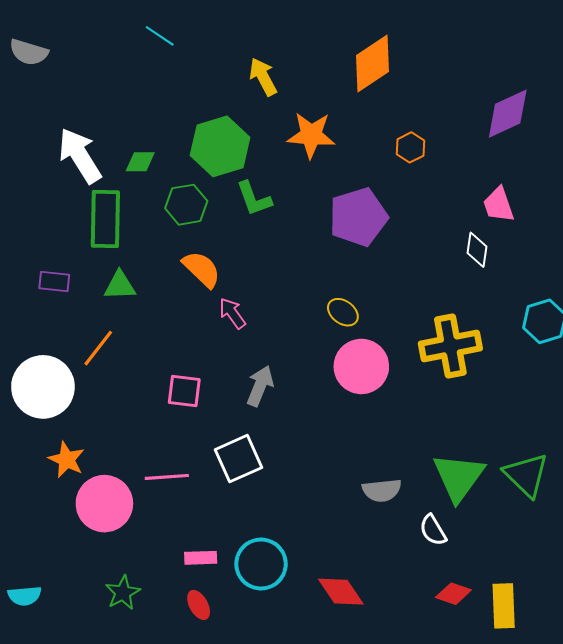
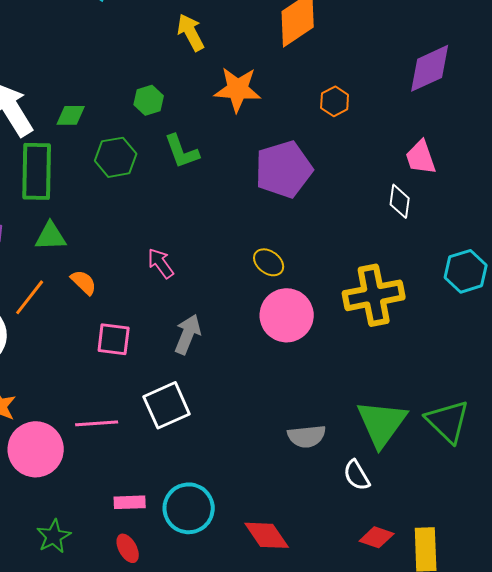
green hexagon: (220, 146) -> (149, 100), size x0.5
orange semicircle: (202, 269) -> (84, 282), moved, size x0.7

